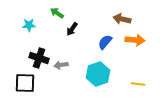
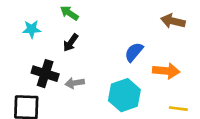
brown arrow: (122, 19) -> (173, 21), moved
black arrow: (72, 29) -> (71, 43), moved
orange arrow: (135, 40) -> (166, 71), moved

